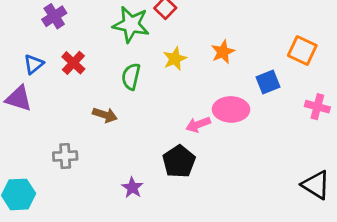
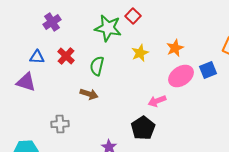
blue triangle: (34, 64) -> (37, 57), turned 42
green semicircle: (131, 77) -> (97, 66), moved
pink ellipse: (231, 109) -> (181, 76), moved, turned -35

